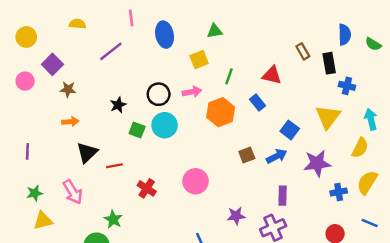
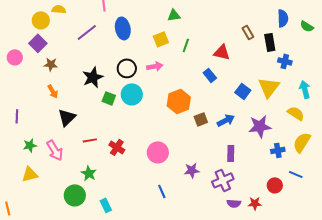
blue ellipse: (165, 35) -> (123, 28), moved
yellow circle: (26, 37) -> (41, 20), moved
green line: (229, 76) -> (186, 45), moved
black star: (118, 105) -> (93, 77), size x1.5
orange hexagon: (221, 112) -> (179, 101), moved
orange arrow: (70, 122) -> (53, 91), turned 64
blue square: (290, 130) -> (243, 91), moved
yellow semicircle: (360, 148) -> (296, 113), turned -84
red line: (114, 166) -> (90, 140), moved
pink circle: (196, 181) -> (158, 152), moved
green star: (35, 193) -> (30, 145), moved
blue line: (370, 223) -> (296, 174), moved

